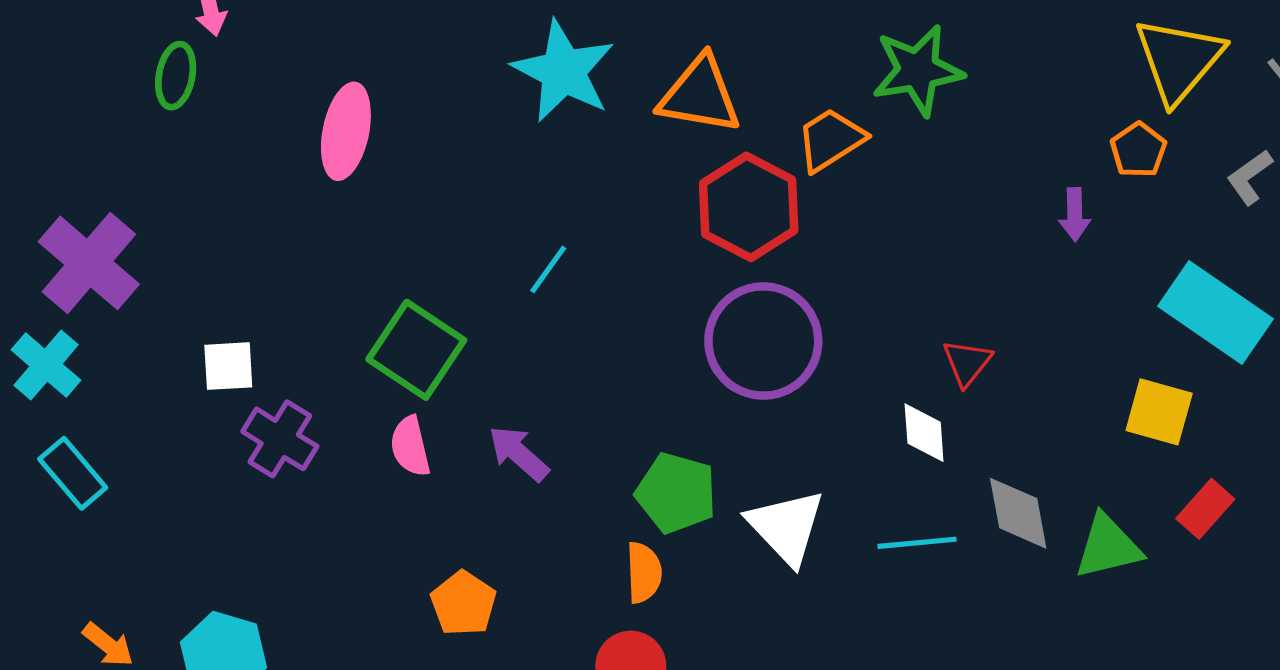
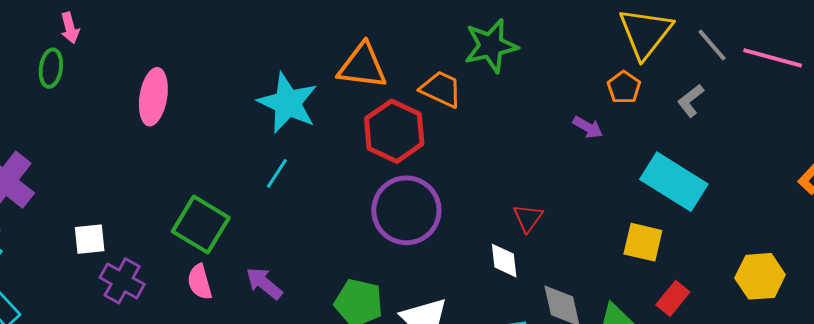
cyan star: (563, 71) -> (288, 103), moved
orange trapezoid: (831, 140) -> (441, 89), turned 60
purple arrow: (1075, 215) -> (588, 127), turned -56

